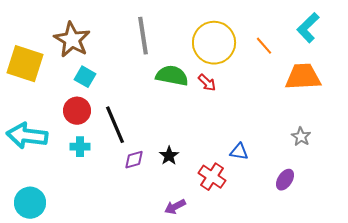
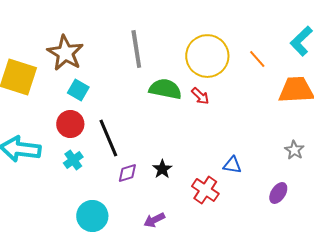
cyan cross: (80, 147) -> (73, 160), turned -36
cyan circle: (30, 203) -> (92, 216), moved
purple arrow: (175, 207) -> (154, 220), moved

